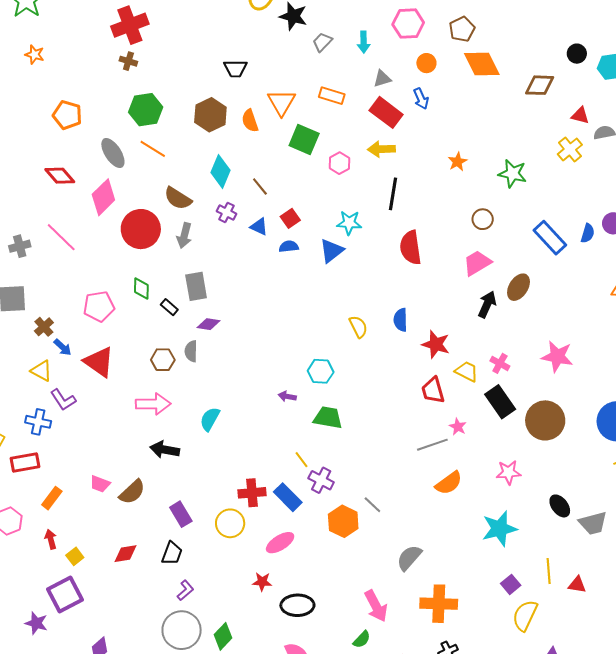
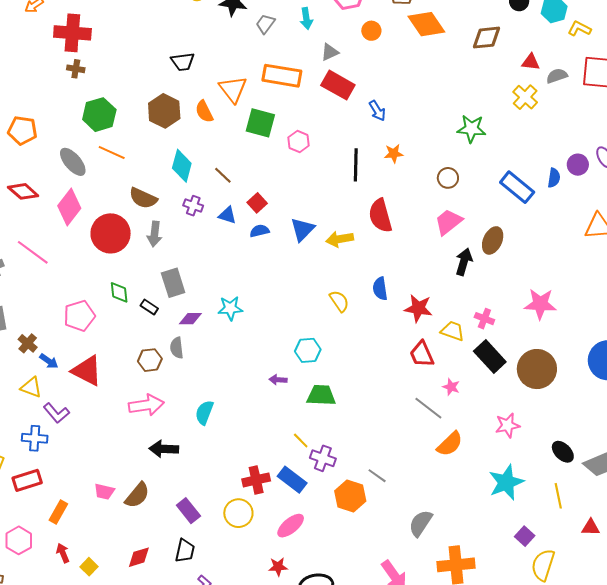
red cross: (130, 25) -> (72, 33), turned 33
orange rectangle: (332, 96) -> (282, 76), size x1.5
blue arrow: (421, 99) -> (377, 111), moved
yellow arrow: (381, 149) -> (340, 239), moved
orange star: (458, 162) -> (394, 153), moved, turned 30
cyan star: (349, 223) -> (230, 308), moved
gray line: (432, 445) -> (428, 408), turned 64
yellow line: (549, 571) -> (558, 496), moved

